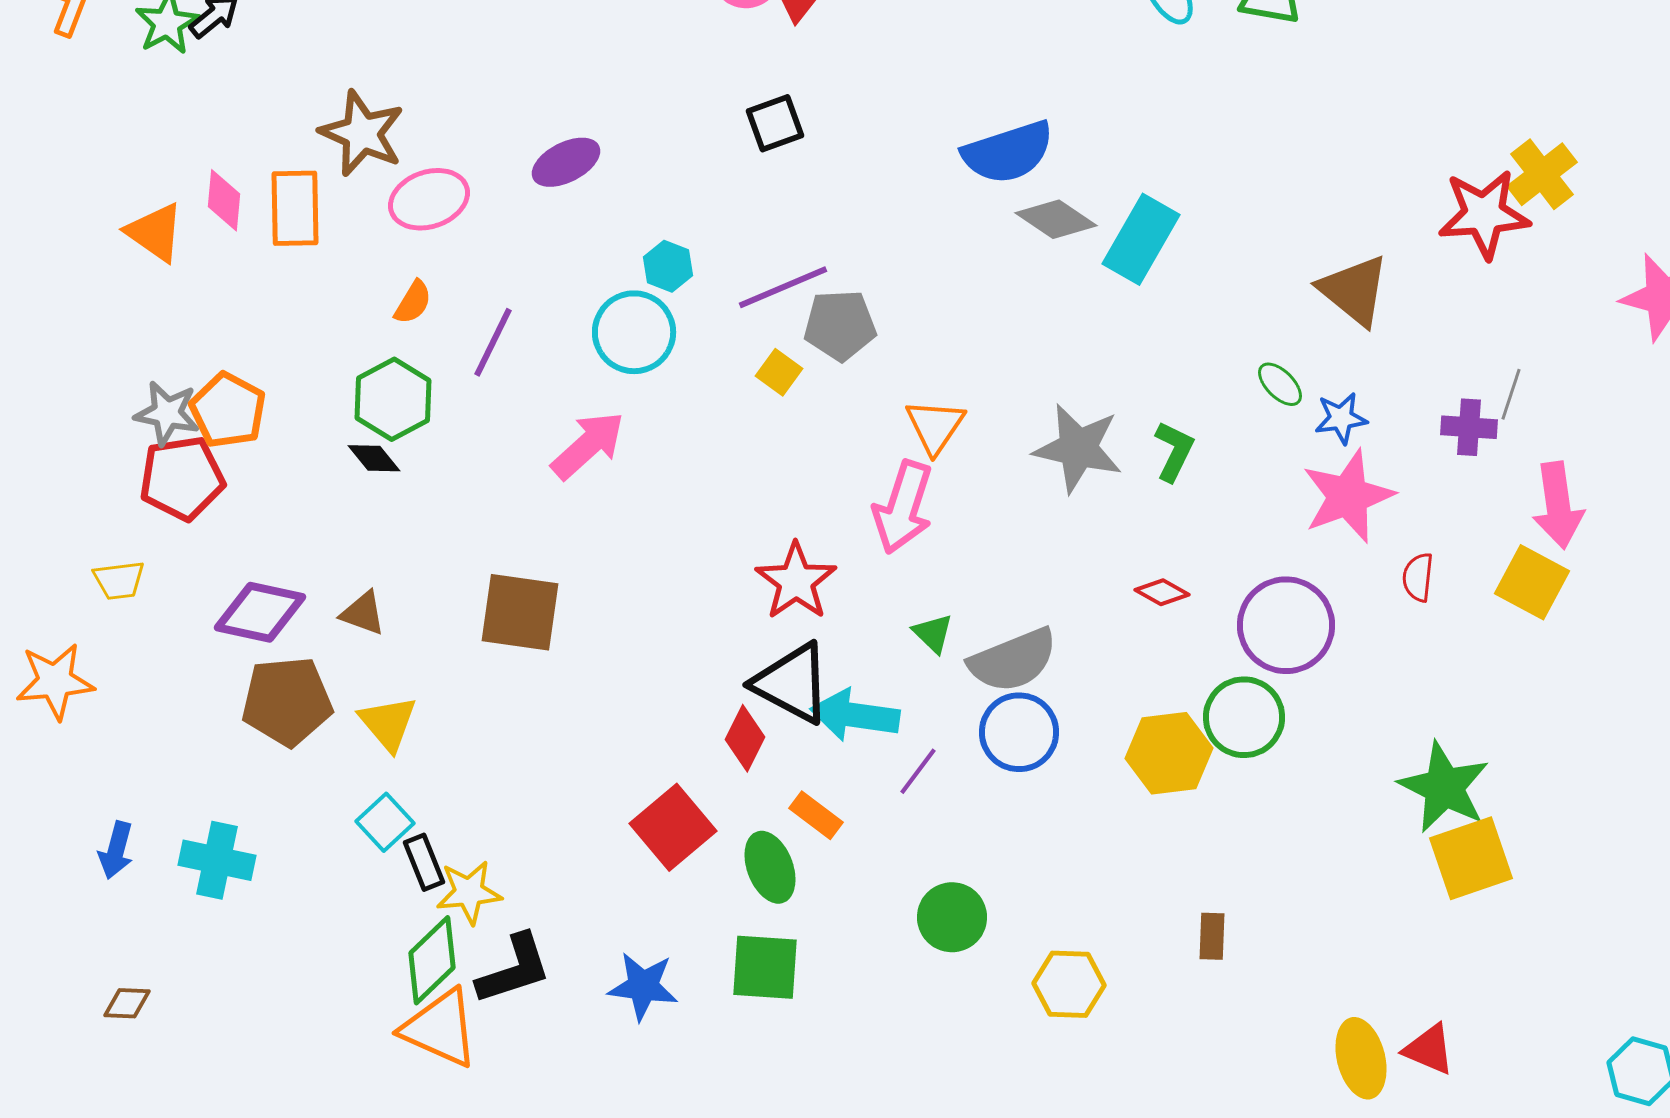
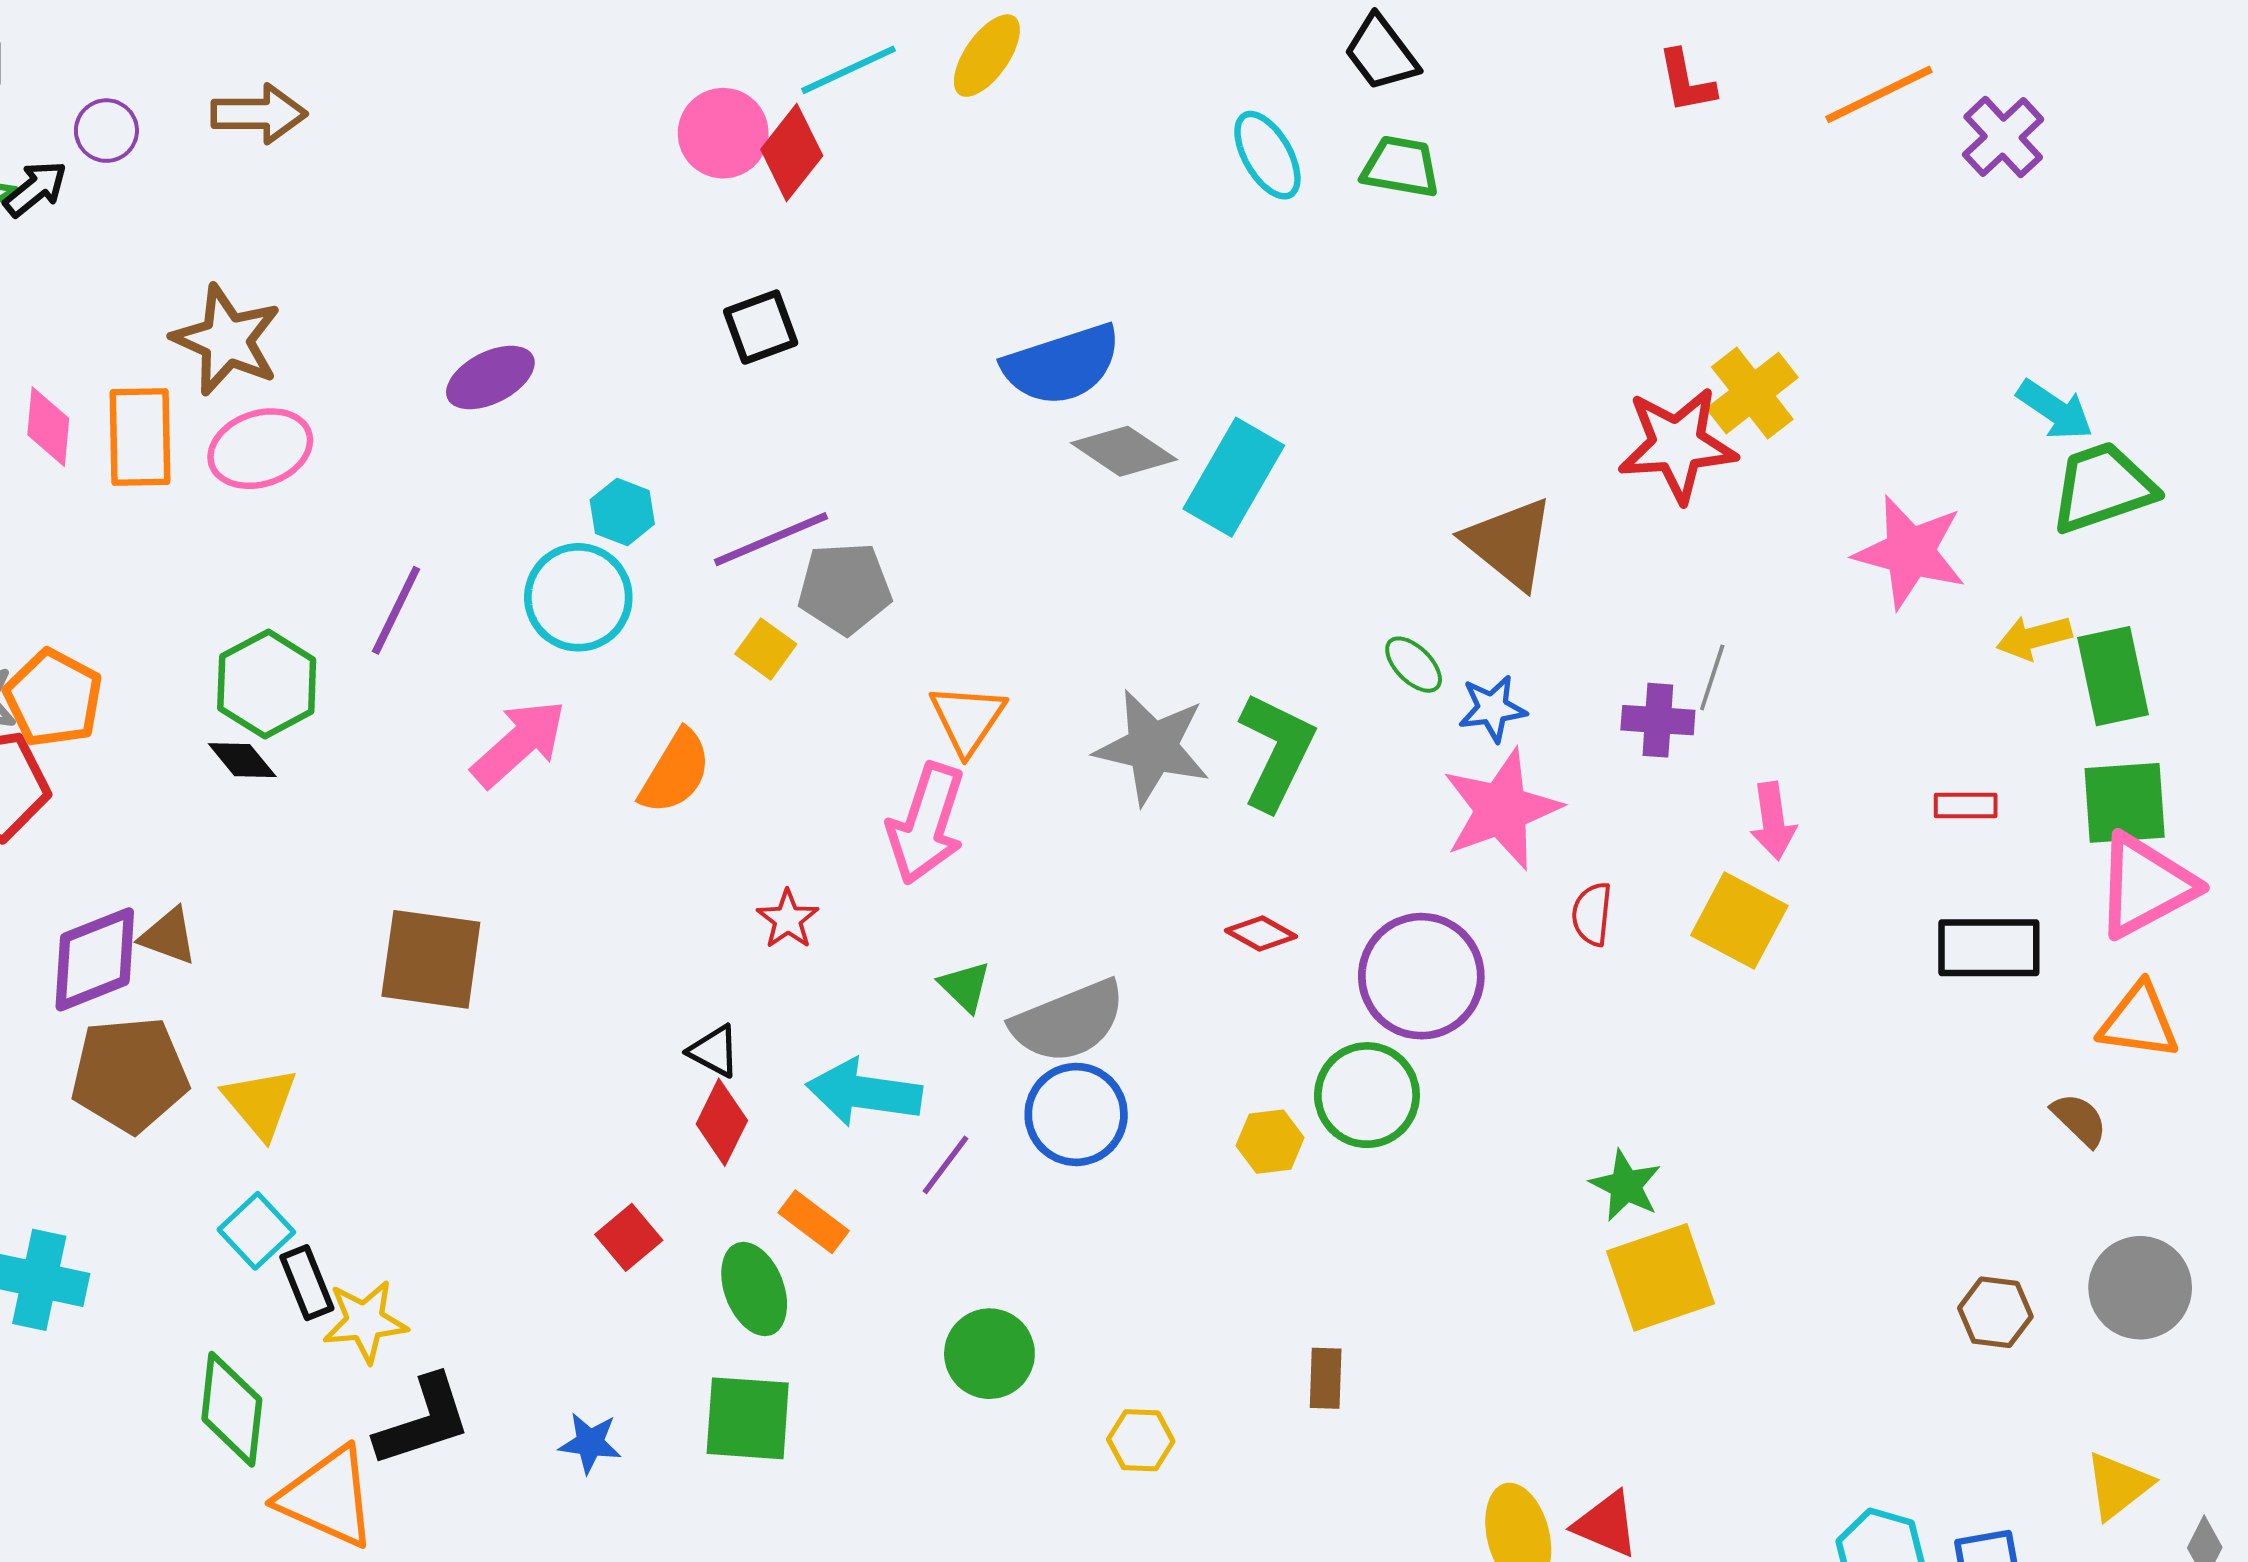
pink ellipse: (429, 199) -> (260, 449), moved
orange semicircle: (413, 302) -> (675, 772), moved, size x1.5
green L-shape: (1174, 451) -> (1276, 751), size x1.5
pink arrow: (1558, 505) -> (1773, 821), size x0.7
red star: (796, 581) -> (788, 919), size x0.6
purple diamond: (260, 612) -> (95, 959), turned -34
brown triangle: (363, 613) -> (168, 936), moved
black triangle: (792, 683) -> (714, 1051), moved, size x0.5
yellow hexagon: (1169, 753) -> (1270, 1142), size x0.6
green star: (1444, 787) -> (1626, 1186), size x0.6
red square: (673, 827) -> (629, 1237), size x0.6
green diamond: (432, 960) -> (232, 1409), moved, turned -40
yellow hexagon: (1069, 984) -> (1141, 1440), size x0.7
blue star: (643, 986) -> (590, 1443), size x0.7

